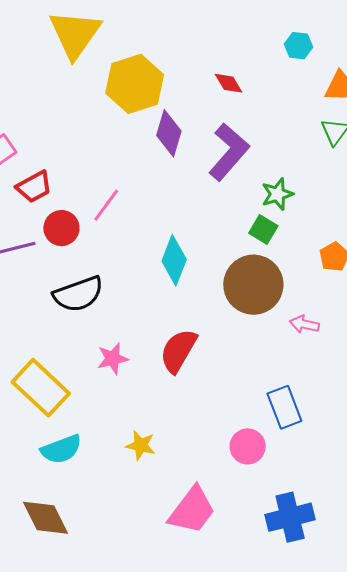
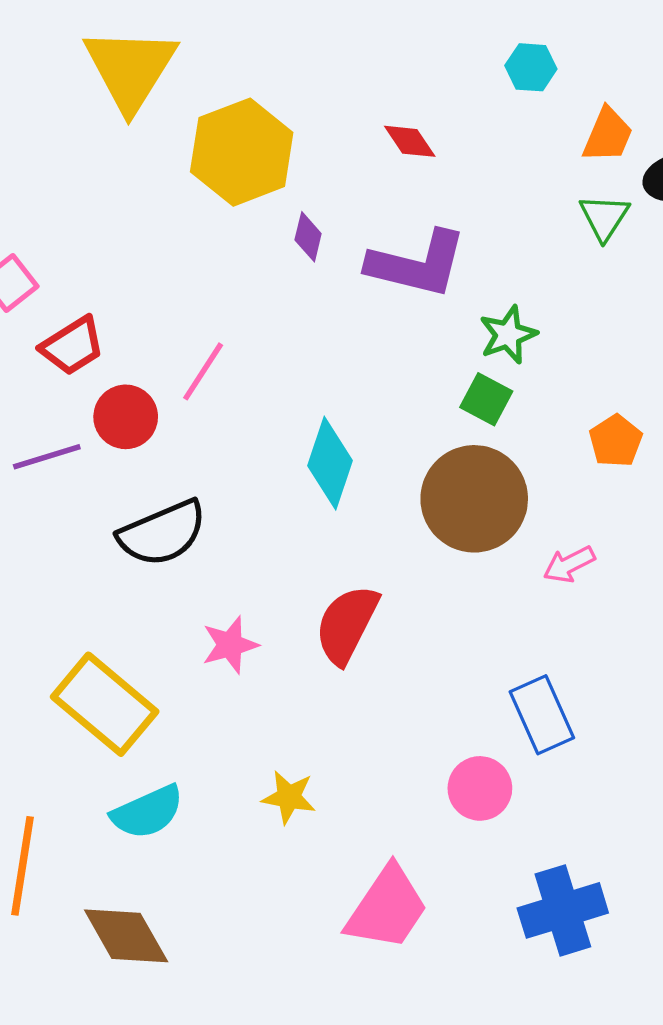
purple diamond: (169, 133) -> (308, 237), size x0.6
purple L-shape: (229, 152) -> (417, 264), turned 66
pink arrow: (304, 324) -> (569, 564), turned -36

